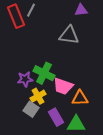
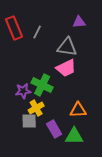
gray line: (31, 10) -> (37, 32), moved
pink trapezoid: (63, 86) -> (66, 68), moved, turned -45
gray square: (31, 109) -> (29, 121), turned -35

